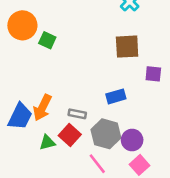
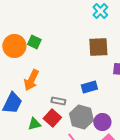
orange circle: (22, 25) -> (14, 46), moved
orange arrow: (42, 108) -> (31, 80), moved

